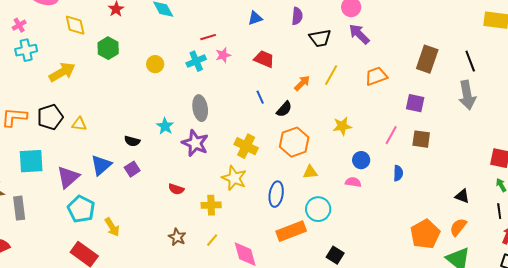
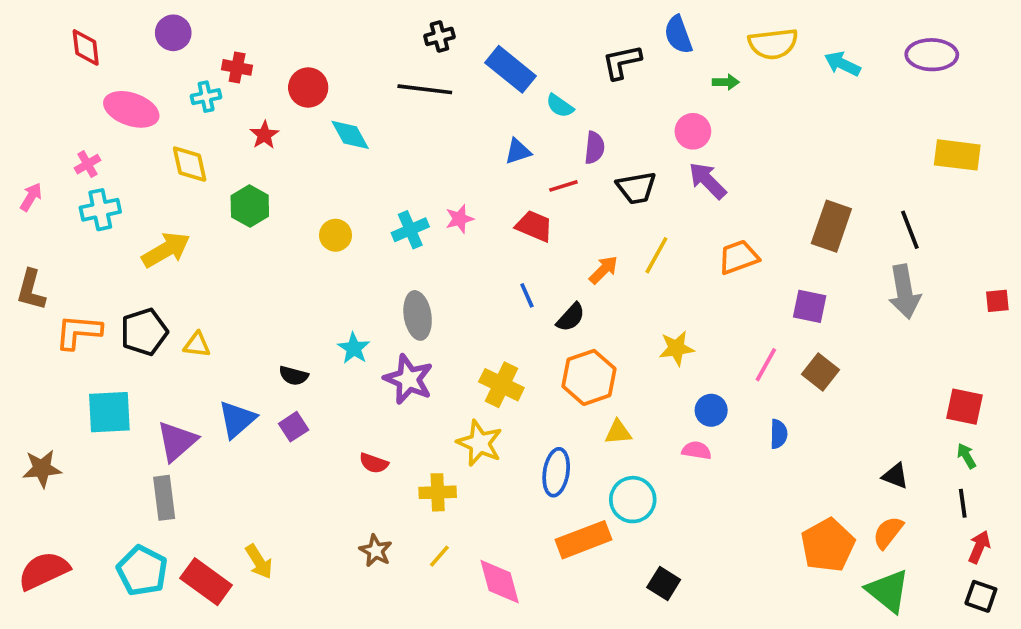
red line: (208, 37) -> (563, 186), moved
brown square: (421, 139) -> (821, 372), turned 30
gray rectangle: (19, 208) -> (164, 498), moved
cyan pentagon: (81, 209) -> (142, 571), moved
yellow arrow: (112, 227) -> (259, 562), moved

